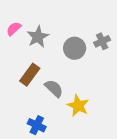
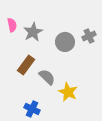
pink semicircle: (14, 29) -> (12, 25), turned 120

